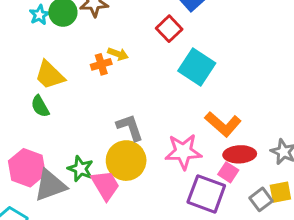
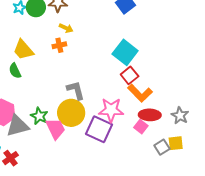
red square: (169, 29) -> (130, 75), moved
yellow arrow: (118, 54) -> (66, 28), moved
purple square: (206, 194) -> (99, 129), moved

